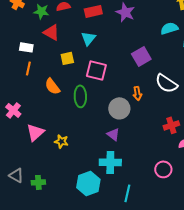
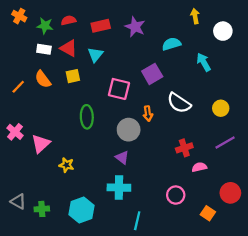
cyan semicircle: (169, 28) -> (171, 44), moved
red triangle: (51, 32) -> (69, 48), moved
white rectangle: (26, 47) -> (44, 49), moved
orange line: (28, 68) -> (18, 87), moved, turned 32
pink square: (96, 70) -> (119, 89), moved
orange semicircle: (52, 86) -> (43, 79), moved
pink triangle: (35, 132) -> (41, 144), moved
cyan hexagon: (88, 183) -> (81, 210), moved

